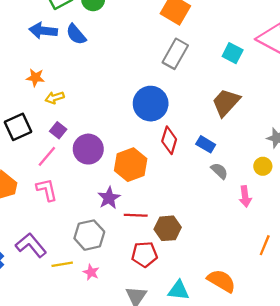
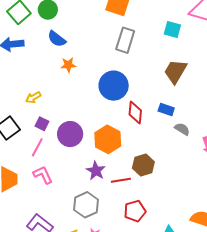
blue semicircle: (76, 34) -> (57, 39), moved
orange star: (35, 78) -> (68, 65), moved
brown hexagon: (168, 228) -> (143, 165), moved

